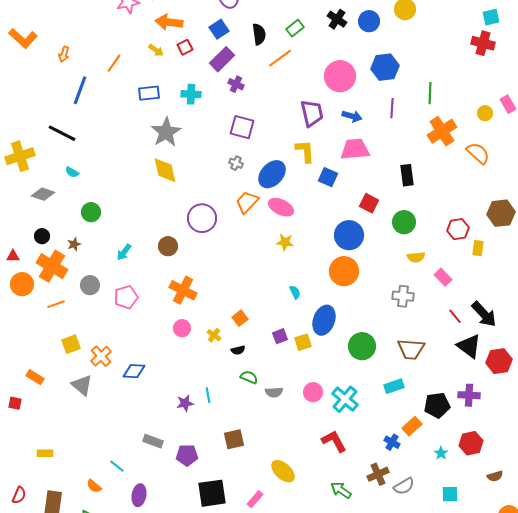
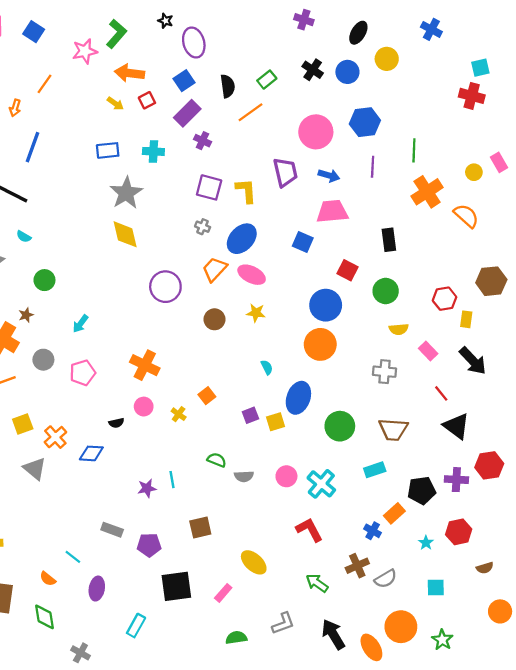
orange line: (114, 63) -> (44, 84), moved
yellow L-shape: (305, 151) -> (246, 191), moved
brown circle: (168, 246) -> (215, 319), moved
black arrow: (484, 314) -> (473, 361), moved
black semicircle: (238, 350) -> (116, 423), moved
red hexagon: (499, 361) -> (489, 465), moved

